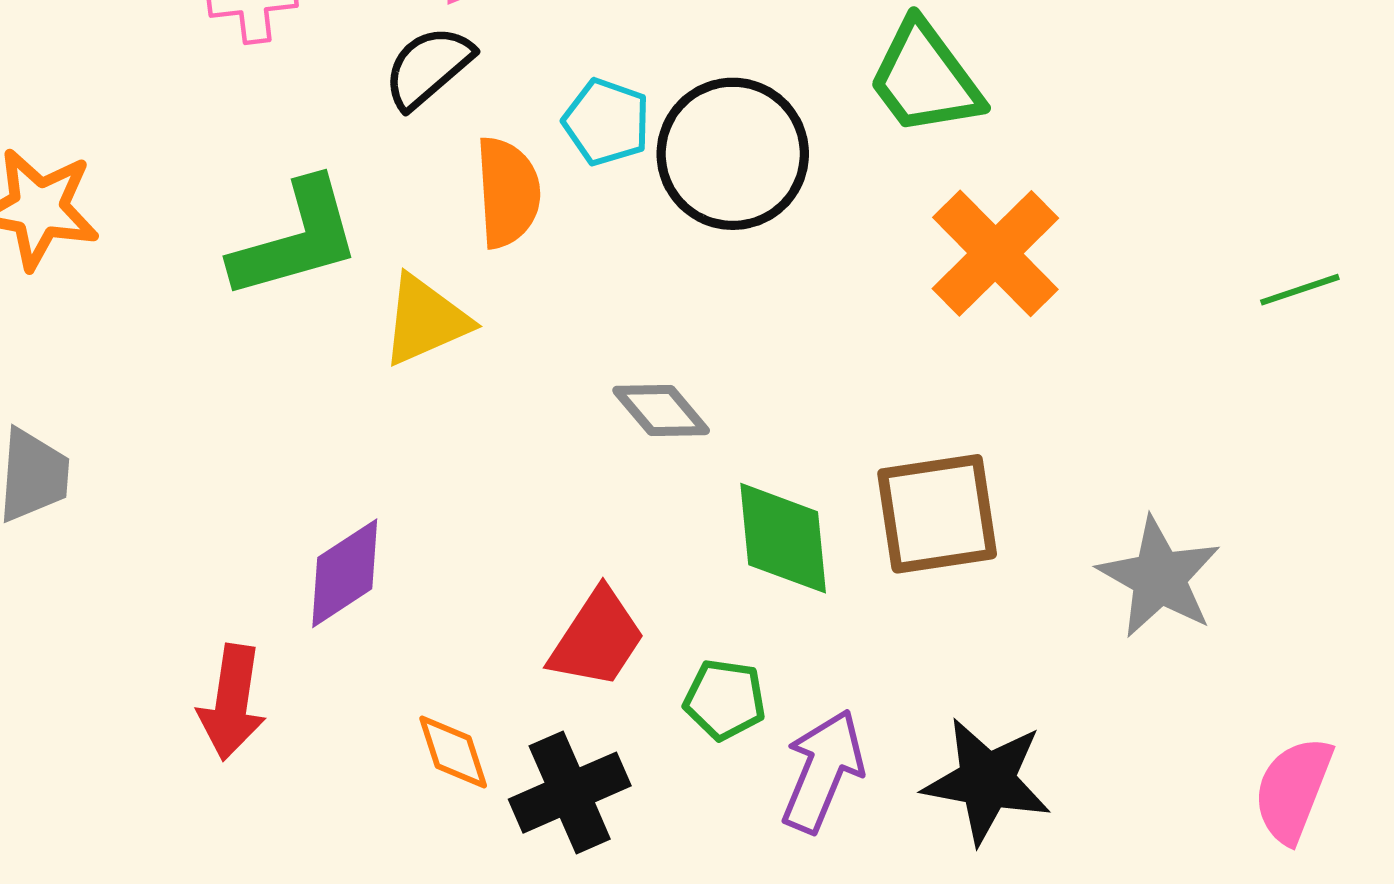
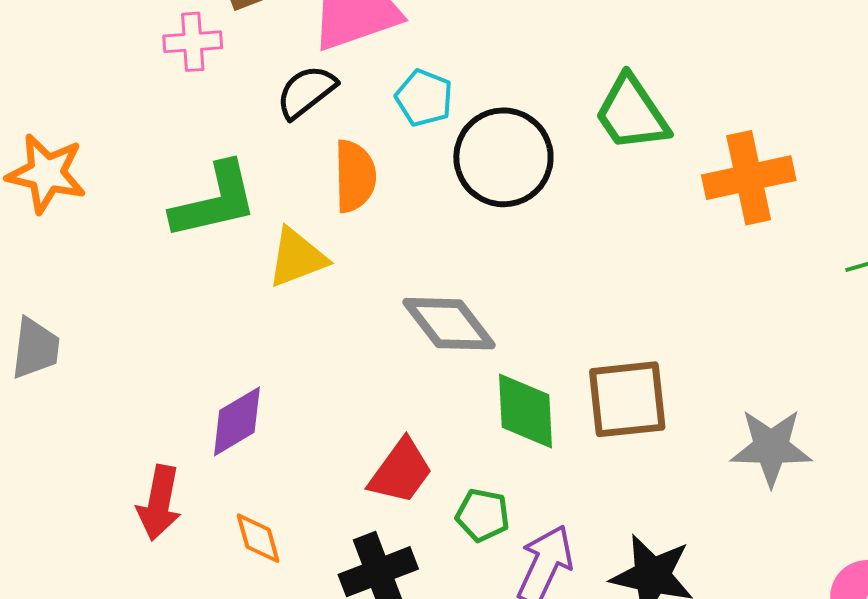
cyan pentagon: (607, 122) -> (424, 98), moved
orange cross: (995, 253) -> (749, 178), moved, turned 30
gray diamond: (661, 410) -> (449, 324), size x1.5
gray star: (1159, 577) -> (771, 447), turned -30
orange diamond: (453, 752) -> (258, 538), moved

